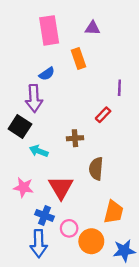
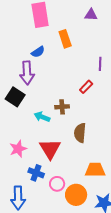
purple triangle: (93, 28) -> (91, 15), moved
cyan arrow: (39, 151) -> (42, 117), moved
pink star: (23, 187) -> (18, 149), turned -30
orange trapezoid: (114, 212) -> (95, 170), turned -105
blue arrow: (39, 244) -> (18, 198), moved

